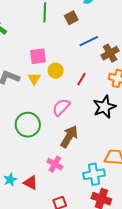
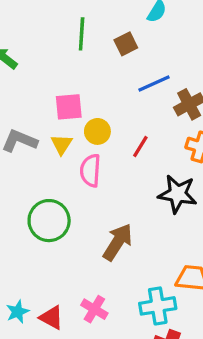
pink semicircle: (61, 107) -> (90, 170), moved, turned -42
black star: (104, 107) -> (178, 194), turned 30
pink cross: (55, 164) -> (94, 309), moved

